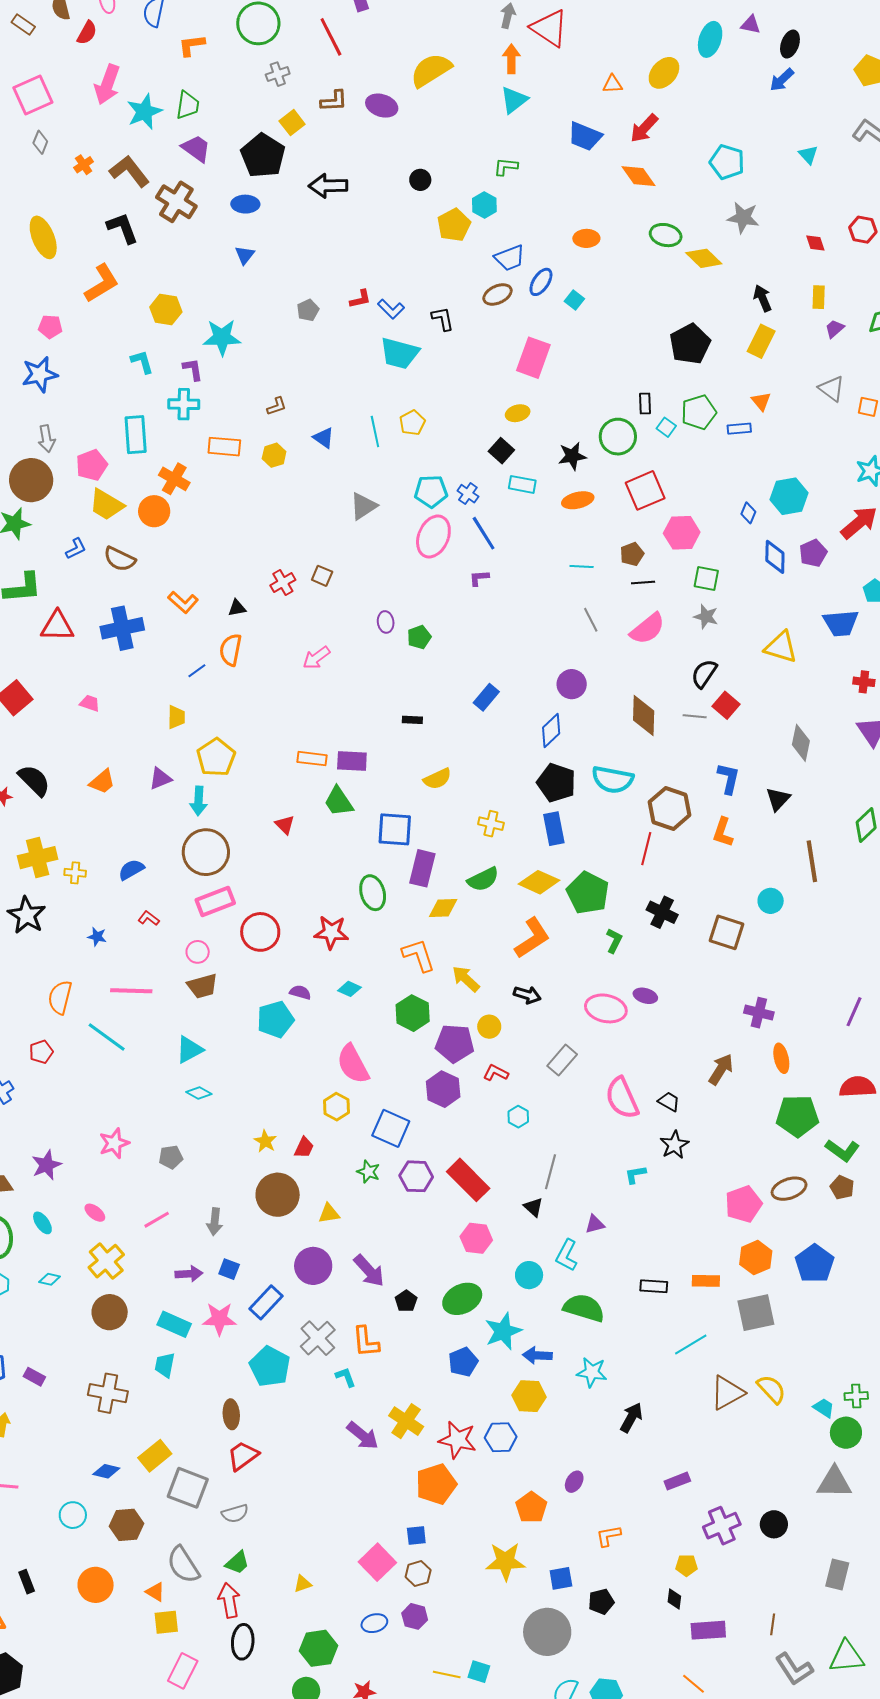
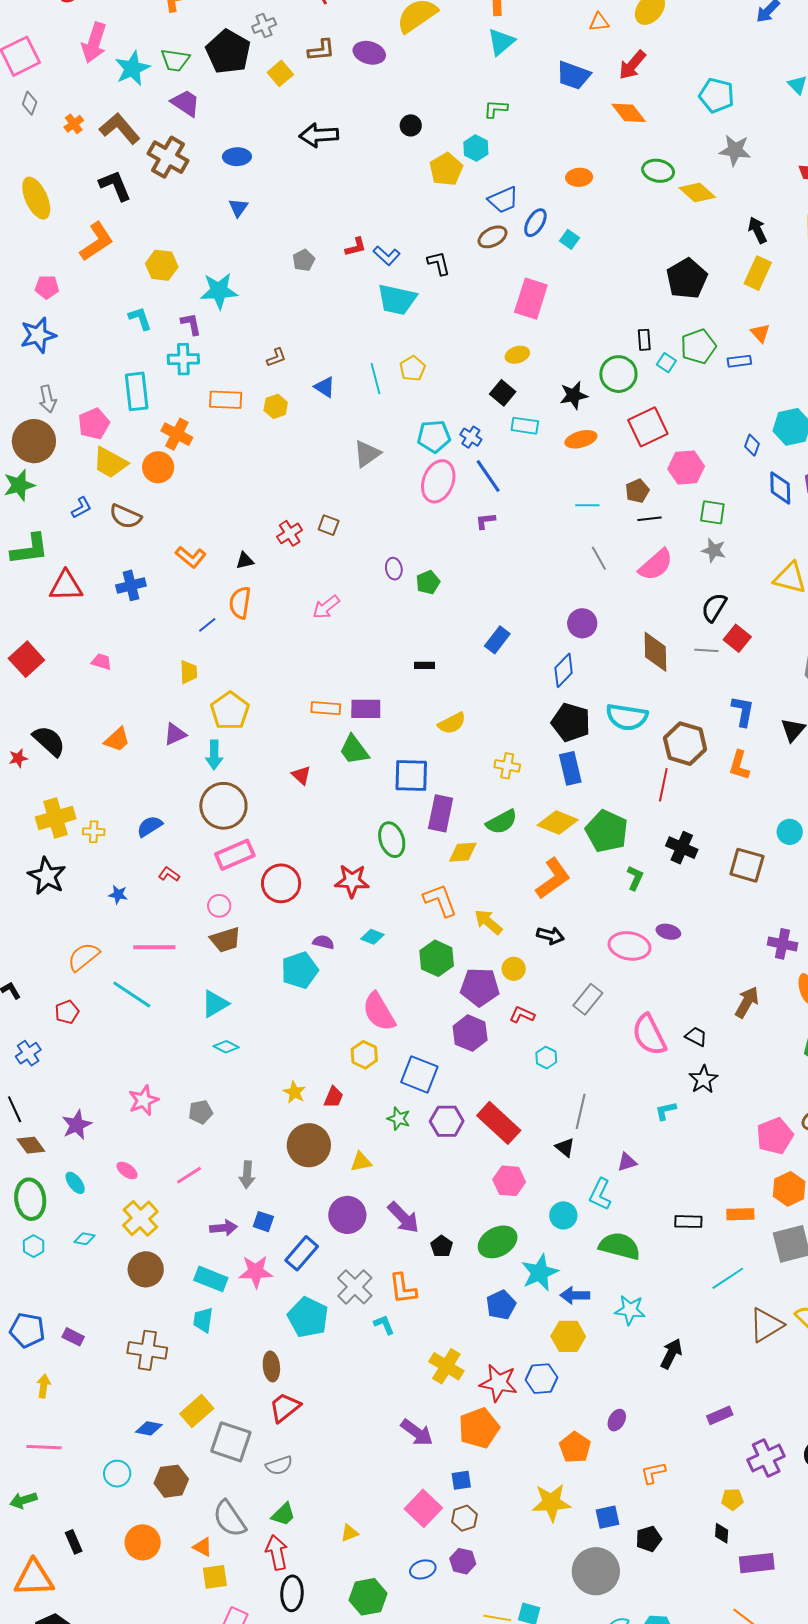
green trapezoid: (188, 105) -> (175, 60), turned 92
black pentagon: (263, 156) -> (228, 52), moved
blue cross: (122, 628) -> (131, 585), size x0.7
orange semicircle: (60, 997) -> (84, 957), turned 40
purple arrow: (363, 1436) -> (417, 1432), moved

